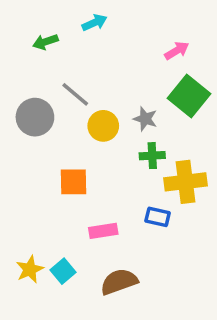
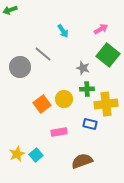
cyan arrow: (94, 23) -> (63, 31), moved, turned 80
green arrow: (45, 42) -> (10, 10), moved
yellow circle: (103, 126) -> (64, 99), moved
orange square: (73, 182) -> (42, 104), turned -36
brown semicircle: (119, 282) -> (82, 161), moved

